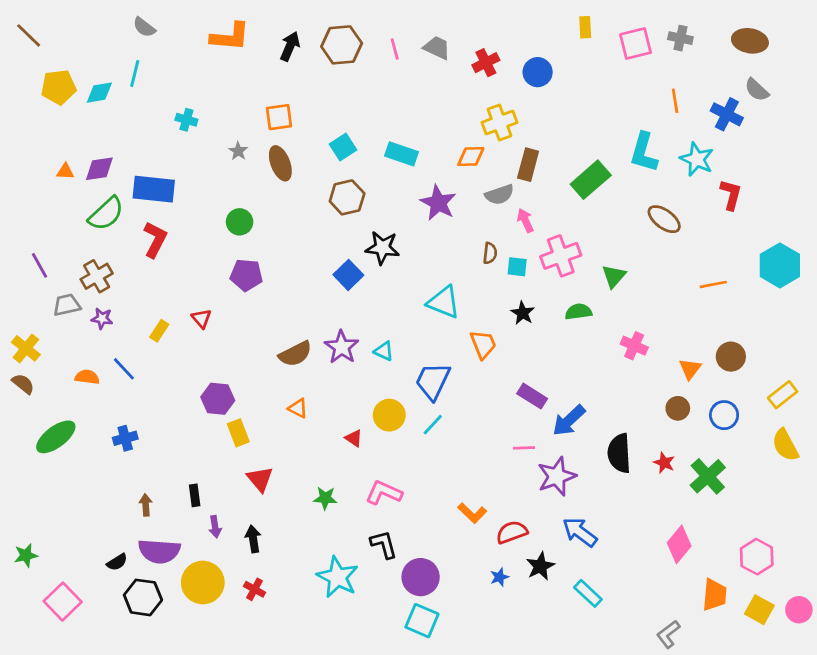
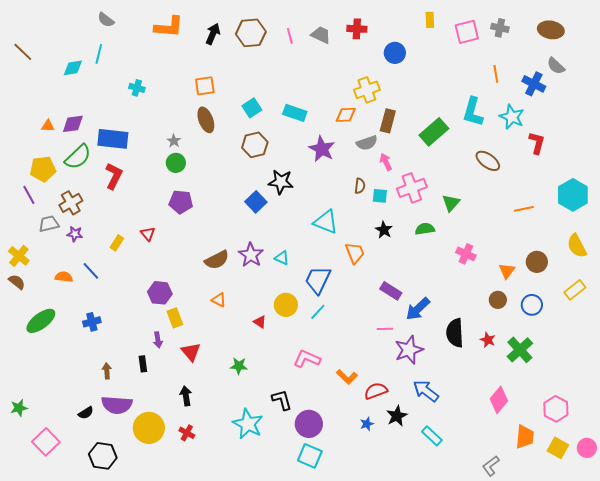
brown line: (29, 35) -> (23, 52), moved
red cross: (486, 63) -> (357, 29), moved, turned 30
yellow pentagon: (59, 87) -> (43, 169), moved
gray star: (238, 151) -> (174, 141), moved
yellow semicircle: (785, 445) -> (577, 246), moved
pink L-shape: (384, 493) -> (307, 359), moved
purple arrow: (215, 527) -> (158, 340), moved
black hexagon: (143, 597) -> (103, 456), moved

